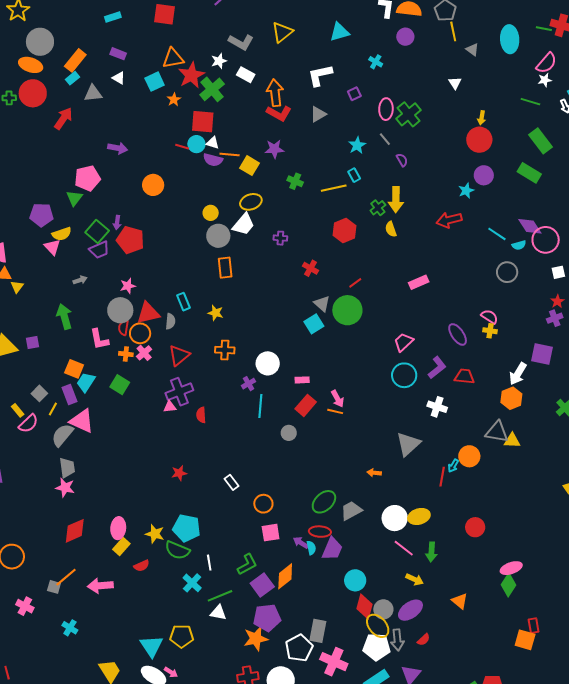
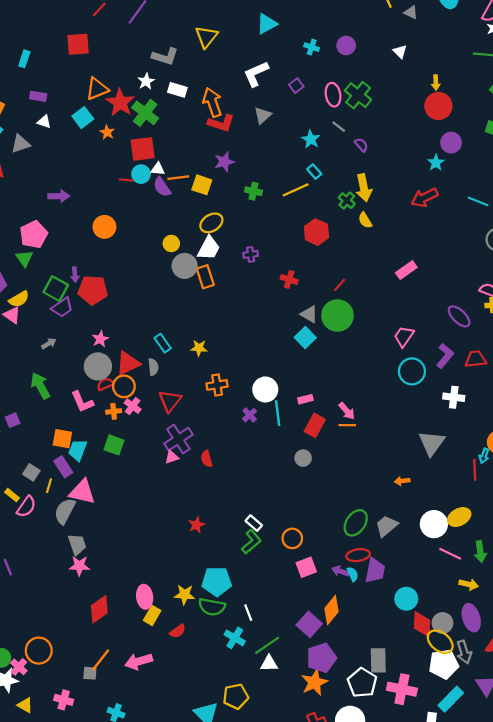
cyan rectangle: (113, 17) -> (24, 59), turned -42
purple circle: (405, 37) -> (346, 46), moved
purple semicircle: (213, 160) -> (162, 187), turned 54
orange rectangle: (225, 268) -> (205, 277), moved
red semicircle: (124, 328) -> (105, 384), turned 70
cyan line: (260, 406) -> (278, 413), moved
green L-shape: (247, 564) -> (251, 542), moved
purple ellipse: (410, 610) -> (471, 618), turned -60

